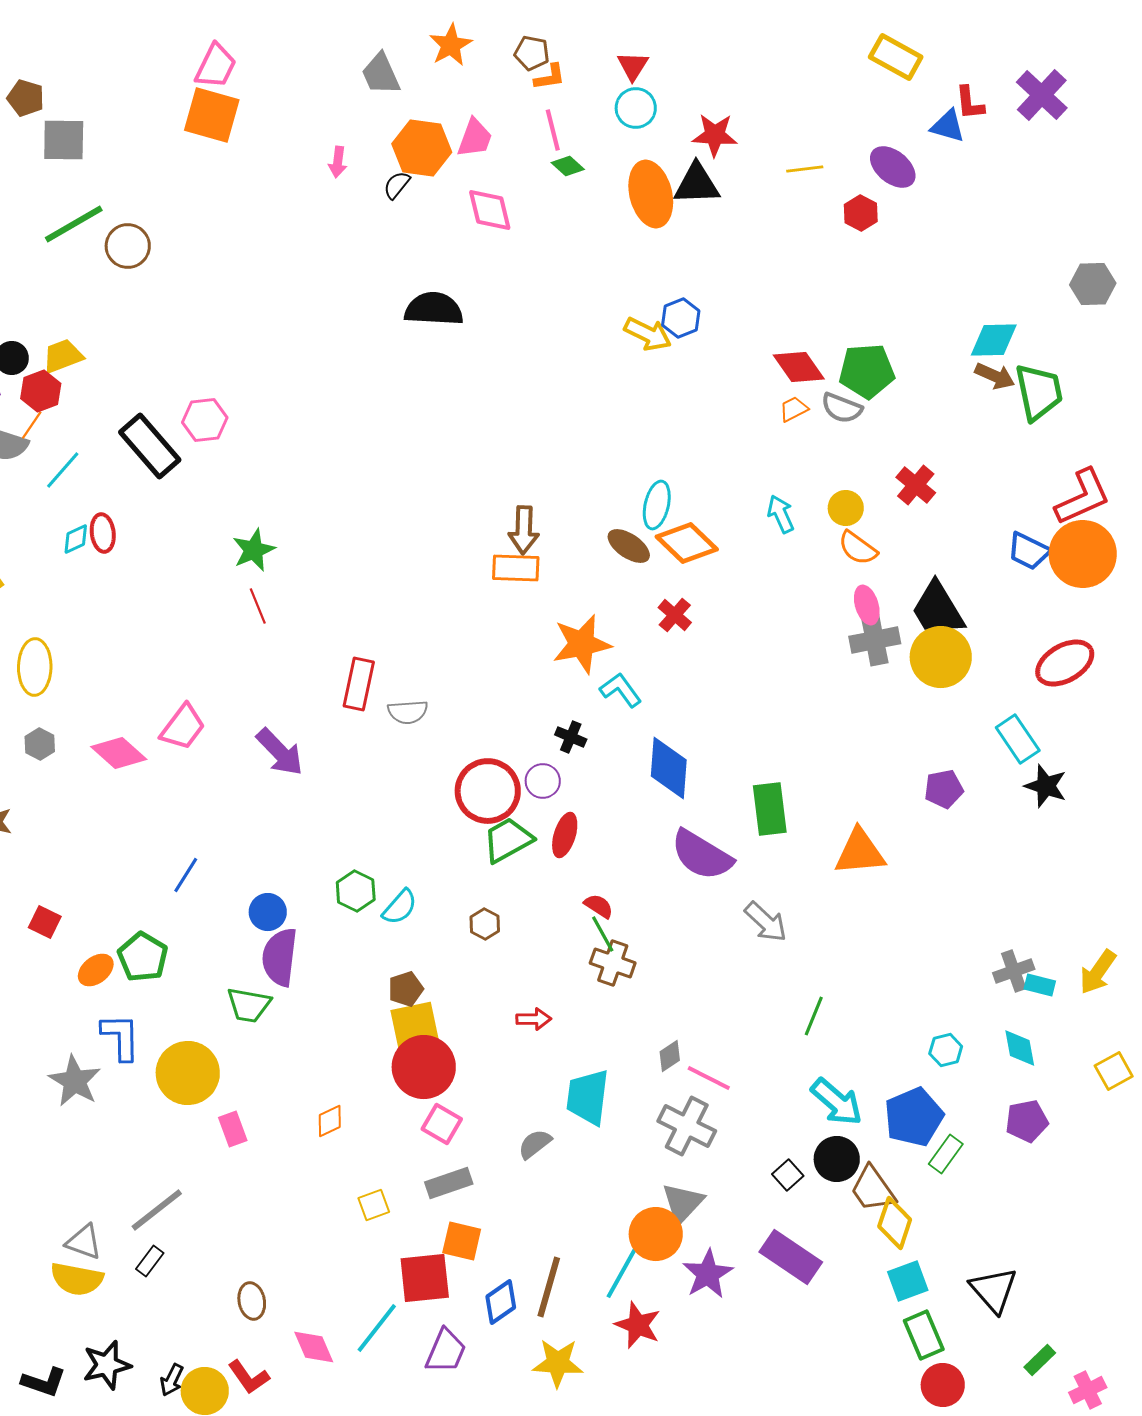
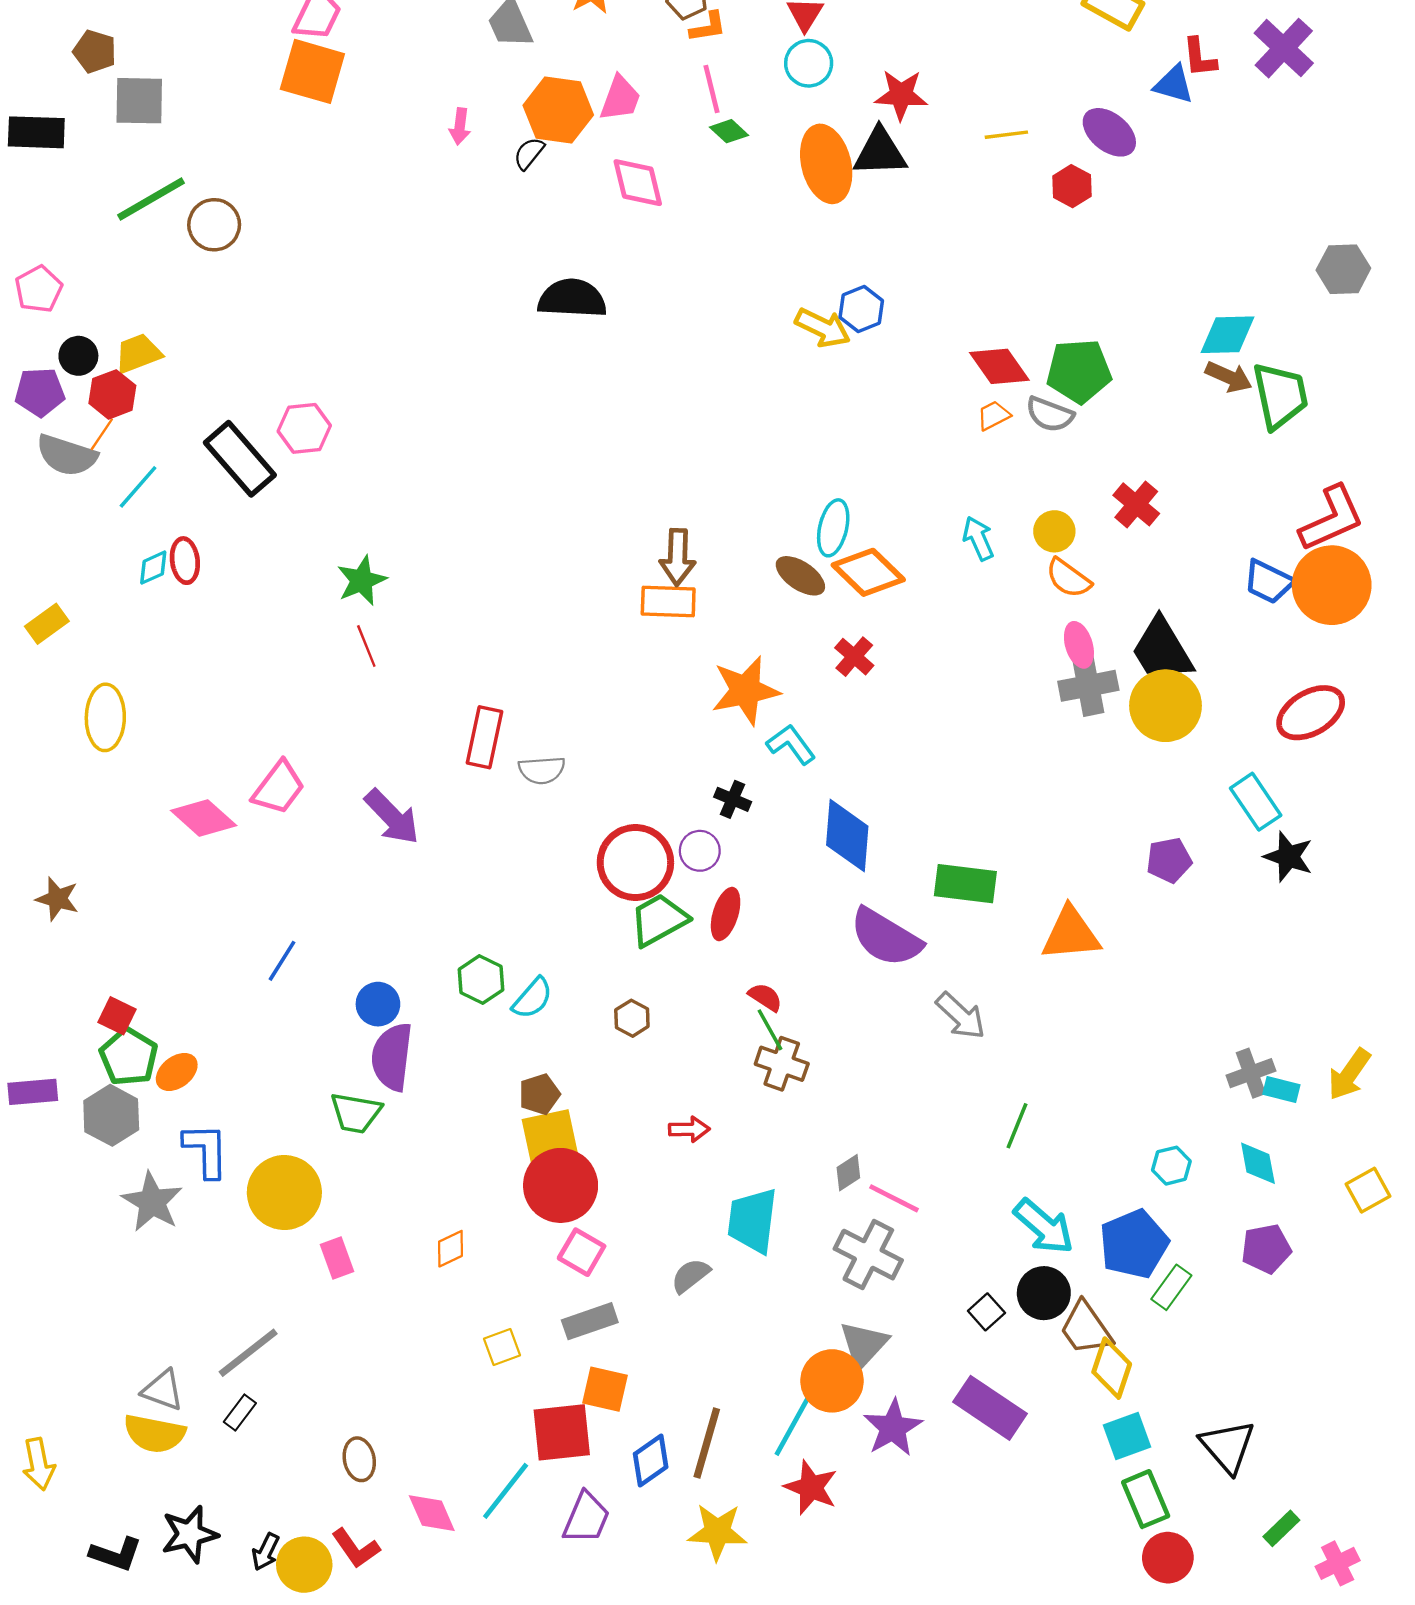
gray hexagon: (40, 744) -> (111, 1115), moved, size x1.6
green rectangle: (770, 809) -> (965, 884), turned -76
green pentagon: (143, 957) -> (129, 1057), moved

